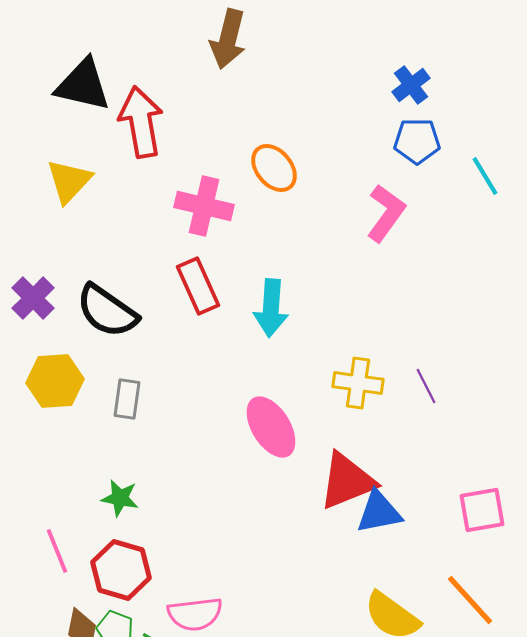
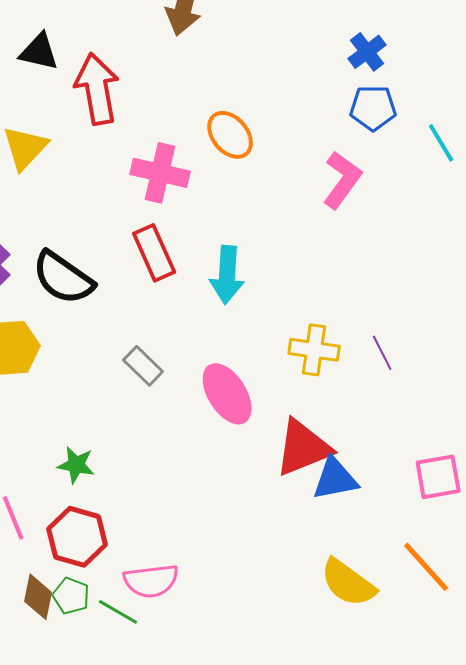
black triangle: (83, 85) -> (39, 52), size x0.7
gray rectangle: (127, 399) -> (143, 366), moved, turned -54

